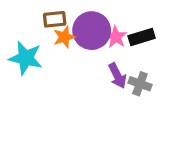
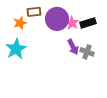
orange star: (64, 37) -> (20, 23), moved
cyan star: (26, 58) -> (16, 49), moved, turned 30

